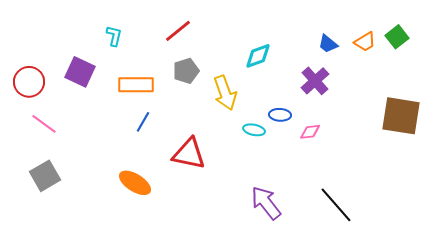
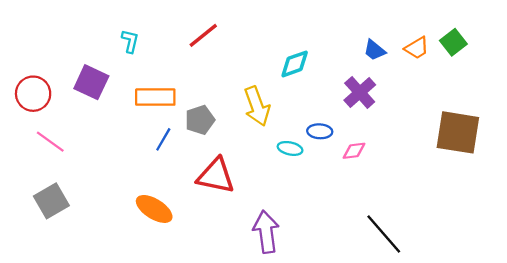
gray pentagon: (186, 71) -> (200, 120), moved
purple arrow: (266, 203) -> (266, 232), moved, turned 30

